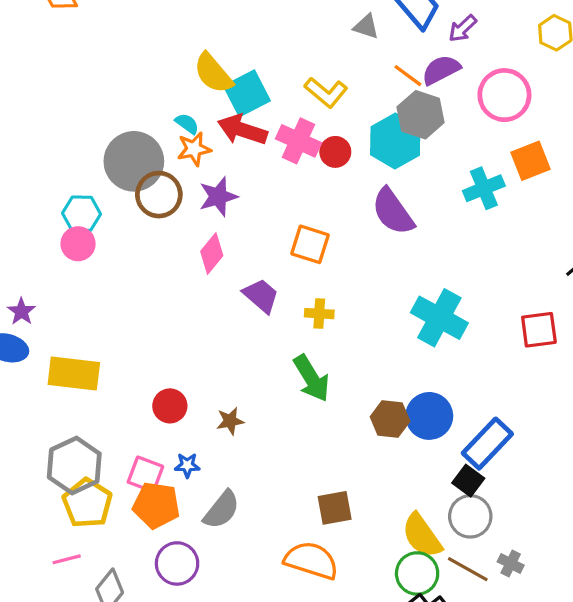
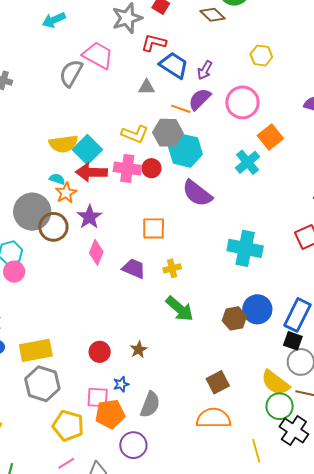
yellow semicircle: (213, 73) -> (63, 144), turned -40
gray hexagon: (421, 115) -> (168, 133), moved
gray hexagon: (74, 466) -> (42, 384), moved

